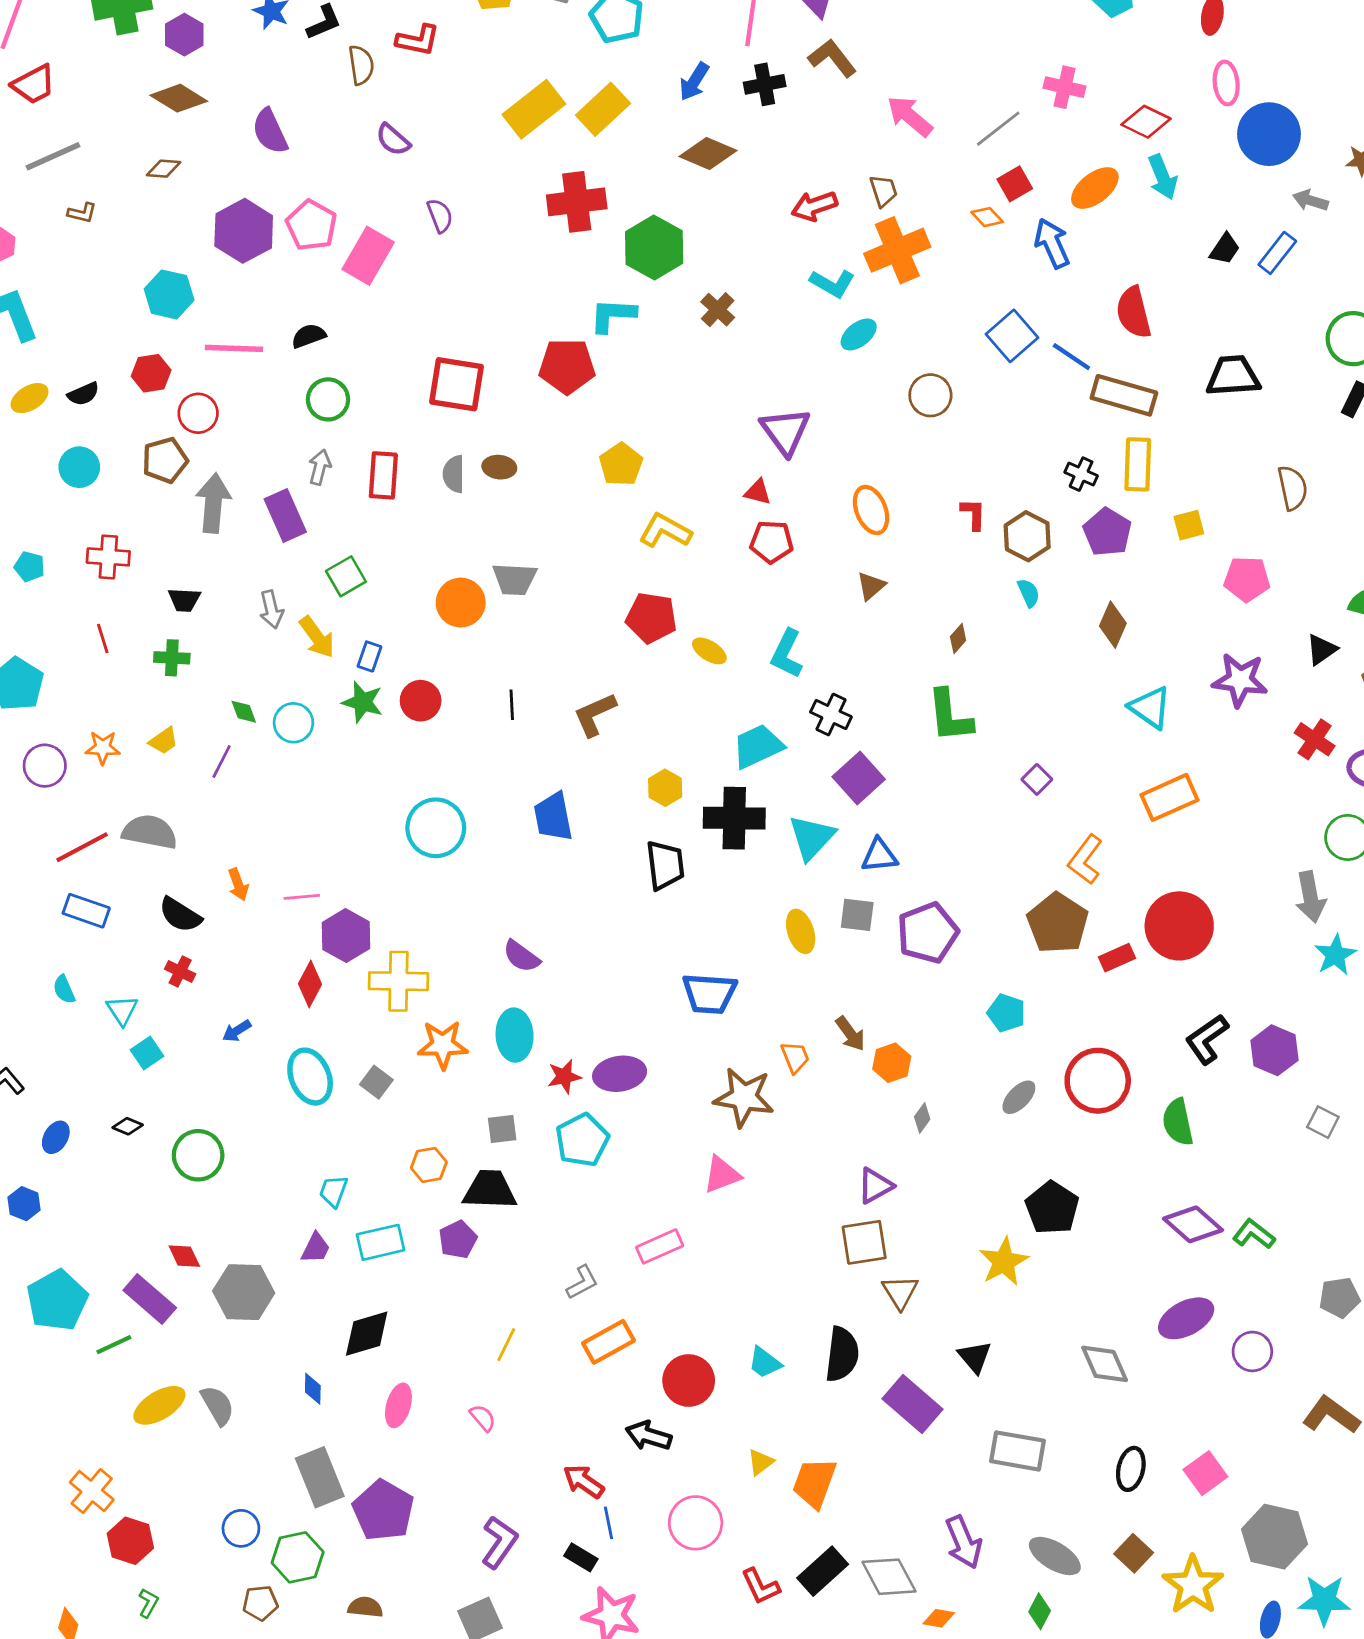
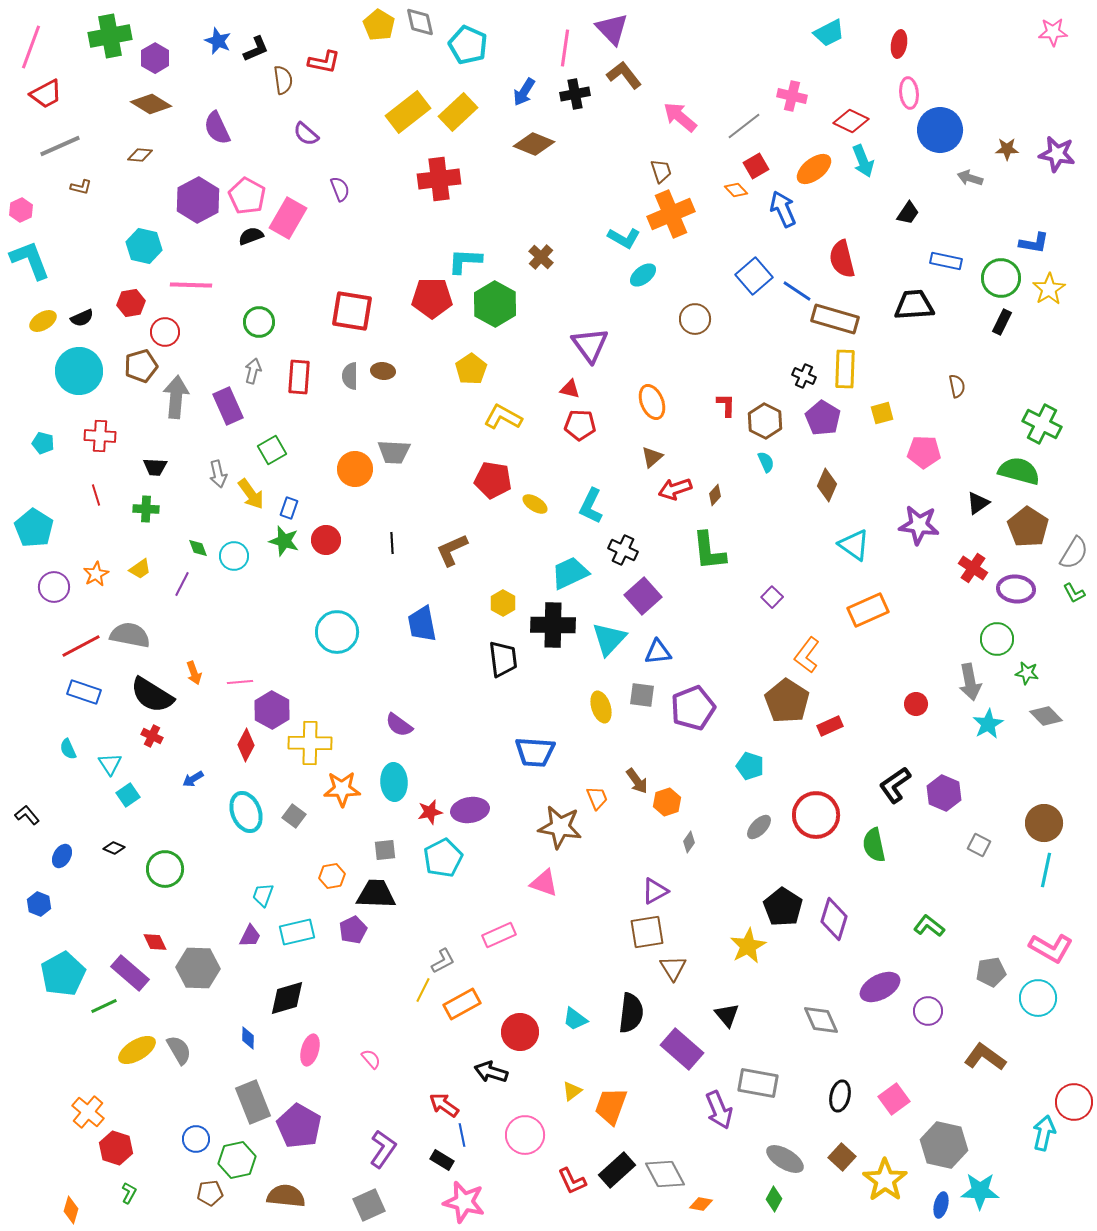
red arrow: (814, 206) -> (675, 489), moved
green hexagon: (654, 247) -> (495, 304), moved
blue rectangle: (1277, 253) -> (946, 261), moved, turned 64
black semicircle: (309, 336) -> (251, 236), moved
cyan circle: (79, 467) -> (79, 371), size x1.6
brown semicircle: (1292, 488) -> (957, 386), size x0.7
orange star: (103, 748) -> (96, 574), turned -30
black semicircle: (180, 915) -> (152, 695), size x1.4
red circle: (1179, 926) -> (916, 704), moved, size x0.5
pink triangle: (722, 1175) -> (544, 883), turned 40
purple diamond: (1193, 1224) -> (834, 919), moved, turned 66
yellow line: (506, 1345) -> (423, 990), moved
purple arrow: (964, 1542) -> (719, 1110), moved
brown semicircle: (365, 1607) -> (286, 1196), size x1.5

